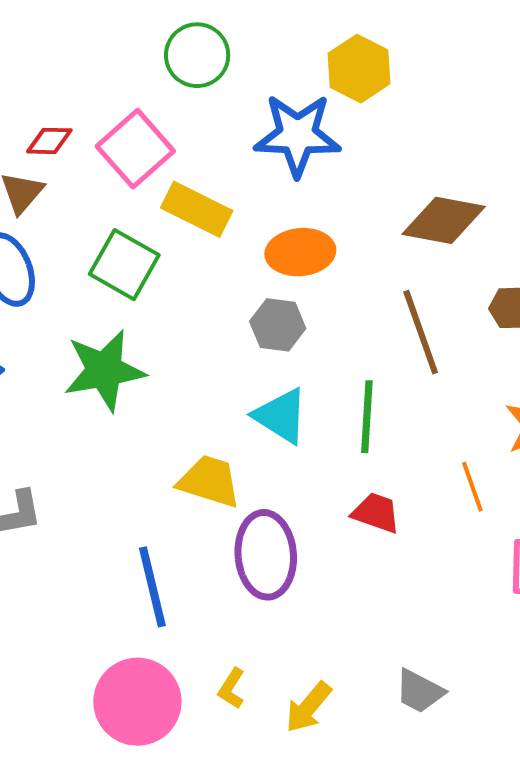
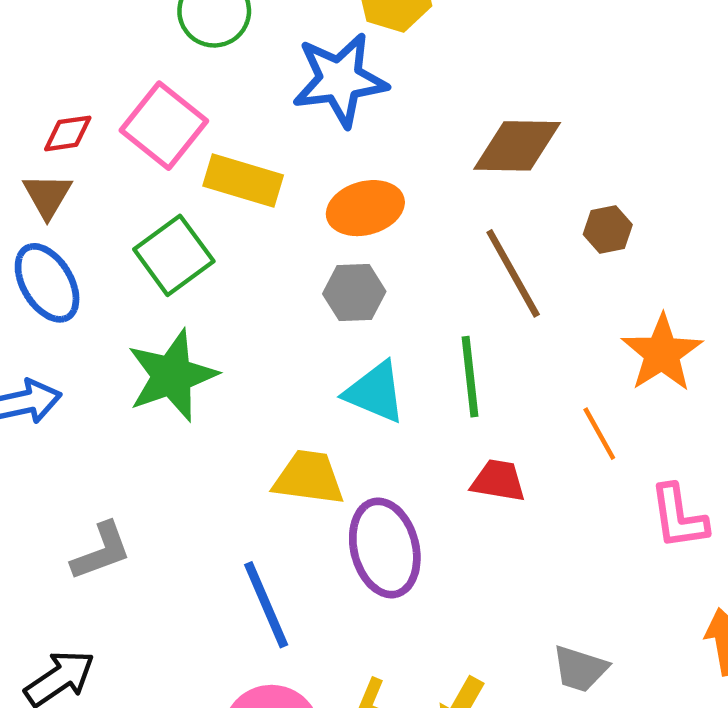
green square: (124, 265) -> (174, 255), turned 34

